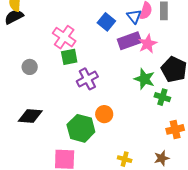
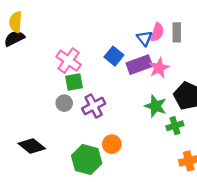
blue square: (106, 22) -> (114, 56), moved
gray circle: (30, 67) -> (64, 103), moved
green cross: (162, 97) -> (175, 126), turned -35
black diamond: (30, 116) -> (32, 146), turned 35

